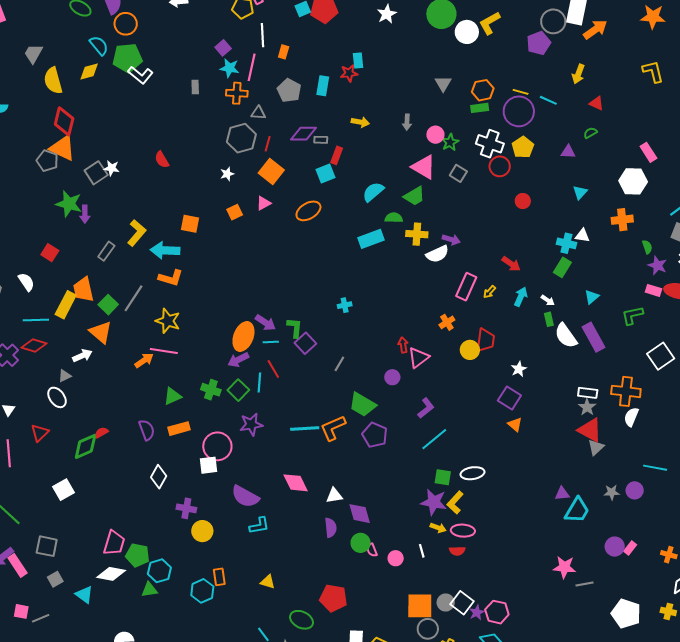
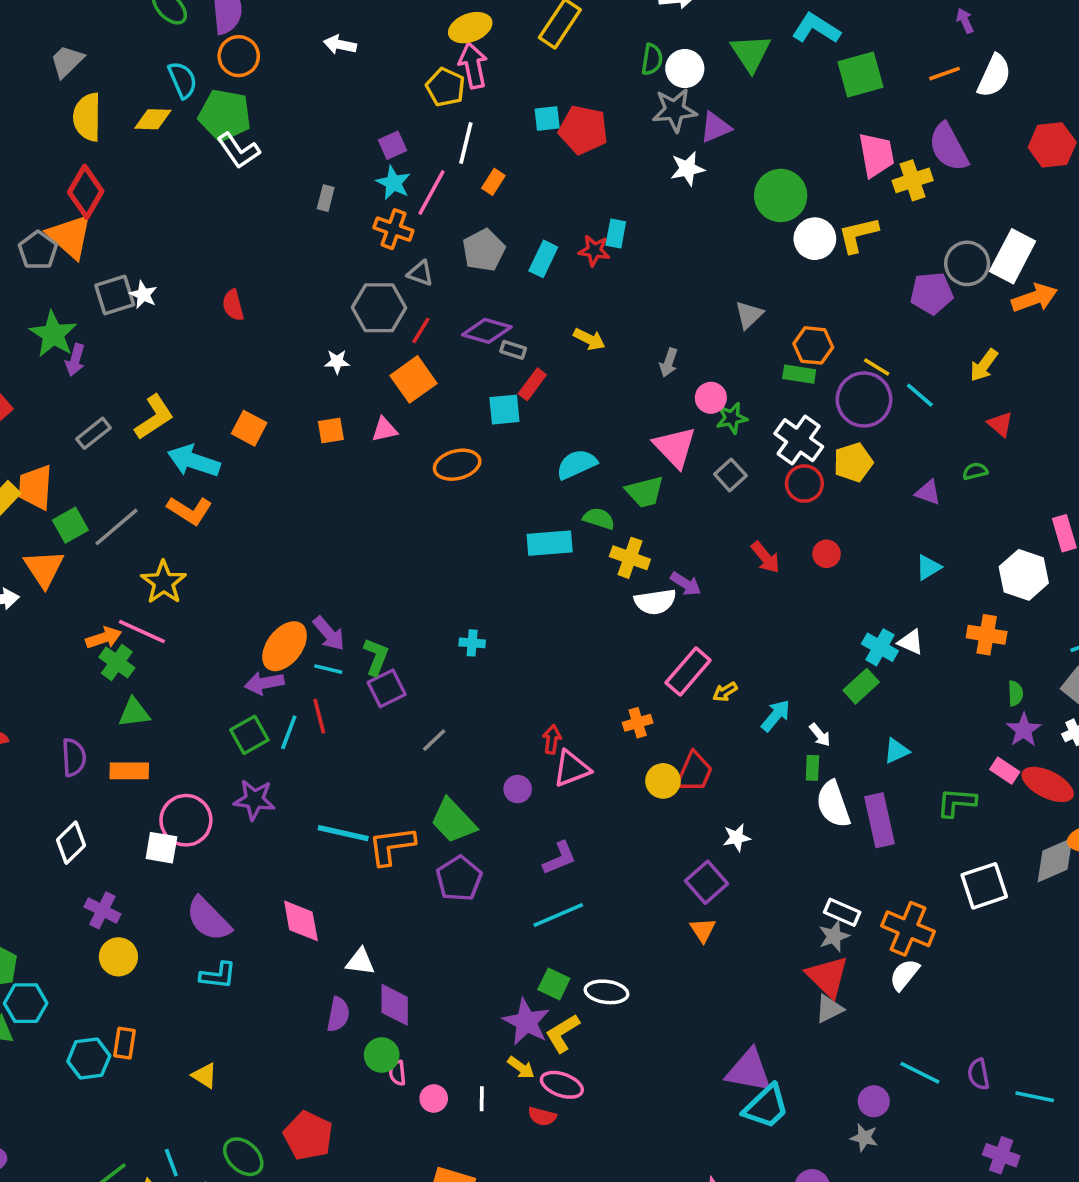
red arrow: (511, 264) -> (765, 557), moved
green cross: (211, 390) -> (117, 662), moved
gray star: (612, 492) -> (864, 1138), moved
purple triangle: (562, 494) -> (749, 1071), size x1.8

